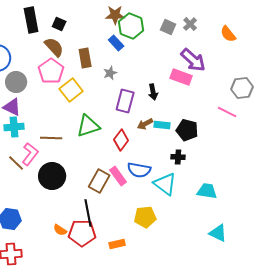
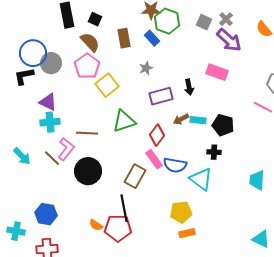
brown rectangle: (85, 58) -> (124, 38), moved
purple arrow: (193, 60) -> (229, 40), moved
gray circle: (16, 82) -> (51, 63), moved
purple rectangle: (125, 101) -> (161, 96), turned 60
pink rectangle: (118, 176) -> (154, 159), moved
cyan trapezoid: (207, 191) -> (257, 180), moved, turned -95
cyan triangle: (218, 233) -> (261, 239), moved
orange rectangle: (117, 244) -> (187, 233), moved

